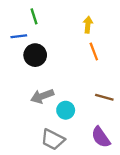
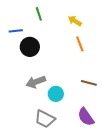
green line: (34, 16) -> (39, 14), moved
yellow arrow: (88, 25) -> (75, 21), turned -64

